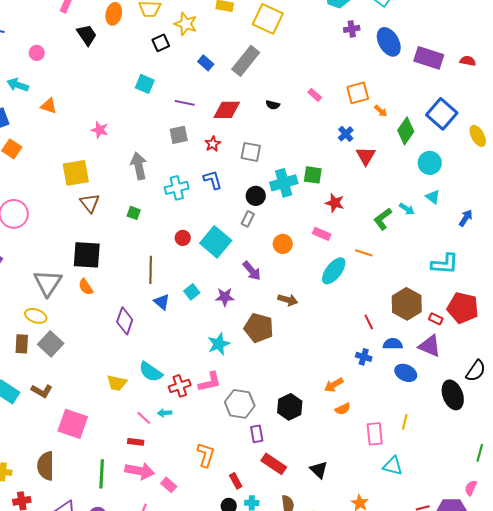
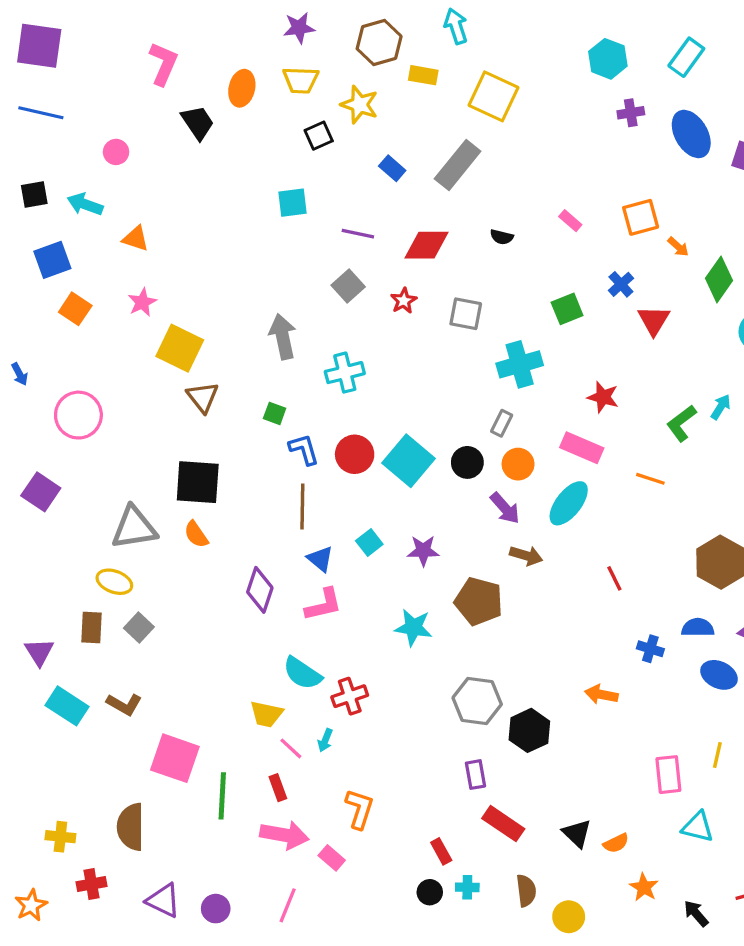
cyan square: (145, 84) -> (293, 203), turned -30
pink star: (100, 130) -> (142, 302), moved, turned 30
gray square: (179, 135) -> (348, 286), turned -30
yellow square: (76, 173) -> (180, 348), turned 36
green square: (313, 175) -> (567, 309), moved, turned -30
blue L-shape: (213, 180) -> (304, 449), moved
black circle: (256, 196) -> (467, 462), moved
cyan arrow: (407, 209) -> (721, 407), turned -91
gray rectangle: (248, 219) -> (502, 423), moved
pink rectangle: (322, 234) -> (582, 448), size x1.4
red circle: (183, 238) -> (355, 454), size x1.5
purple arrow: (252, 271) -> (505, 508), moved
cyan ellipse: (334, 271) -> (569, 503), moved
gray triangle: (48, 283) -> (134, 528), turned 48
red line: (369, 322) -> (614, 578), moved
gray square: (51, 344) -> (139, 627), size x0.7
cyan star: (219, 344) -> (413, 627), turned 30
pink L-shape: (210, 382) -> (324, 605), moved
yellow trapezoid: (117, 383) -> (266, 714), moved
orange arrow: (334, 385) -> (601, 694), turned 42
gray hexagon: (240, 404) -> (477, 701), moved
orange semicircle: (343, 409) -> (616, 843), moved
cyan arrow: (165, 413) -> (325, 740), turned -64
red rectangle: (136, 442) -> (278, 788), turned 63
orange L-shape: (206, 455) -> (359, 809), moved
green line: (102, 474) -> (222, 796), moved

